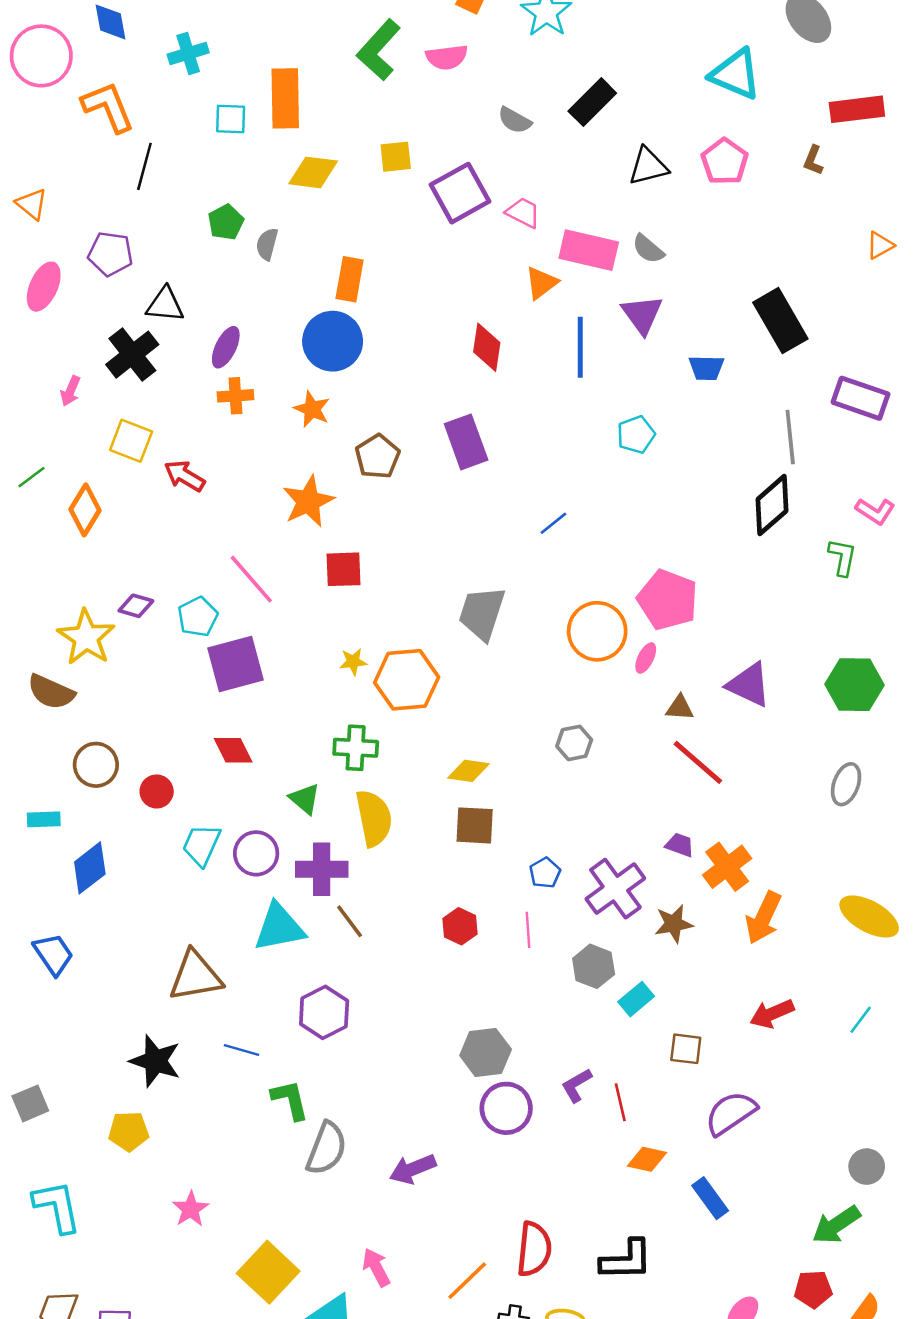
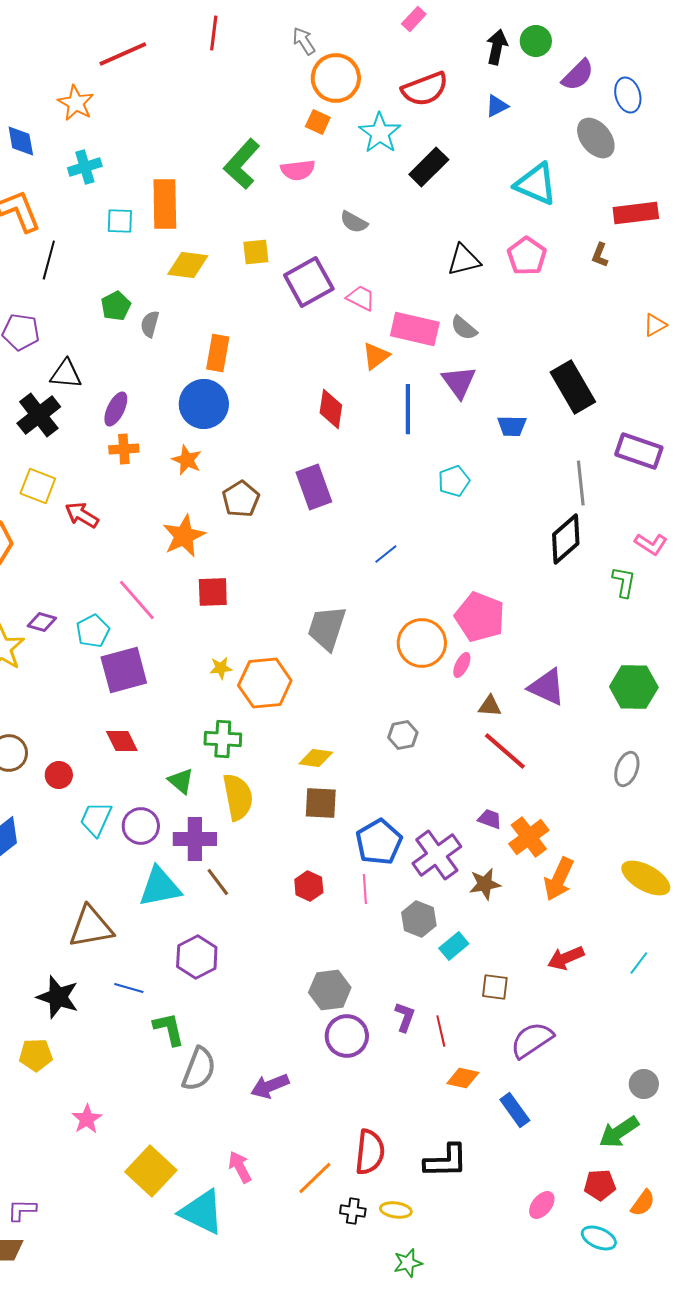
black rectangle: (592, 102) -> (429, 167), moved
blue pentagon: (545, 873) -> (379, 842), size x1.8
purple L-shape: (577, 1085) -> (405, 1017), turned 140

